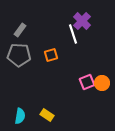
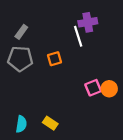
purple cross: (82, 21) -> (88, 22), turned 36

